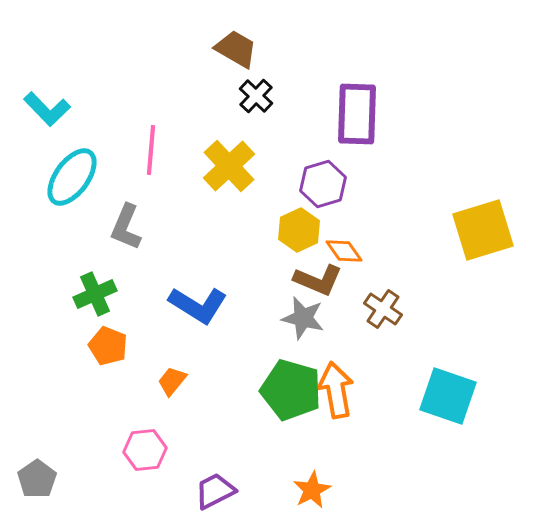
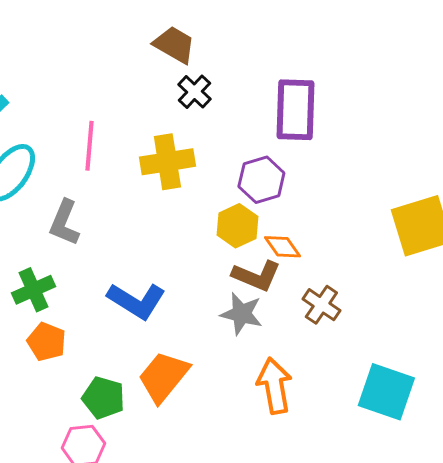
yellow cross: (229, 166) -> (167, 162), turned 34
orange trapezoid: (172, 381) -> (163, 377), moved, size x1.8
green pentagon: (291, 390) -> (103, 398), moved, size x0.7

